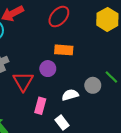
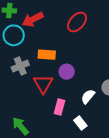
orange rectangle: (64, 50) -> (47, 55), moved
white semicircle: (70, 95) -> (88, 97), turned -35

